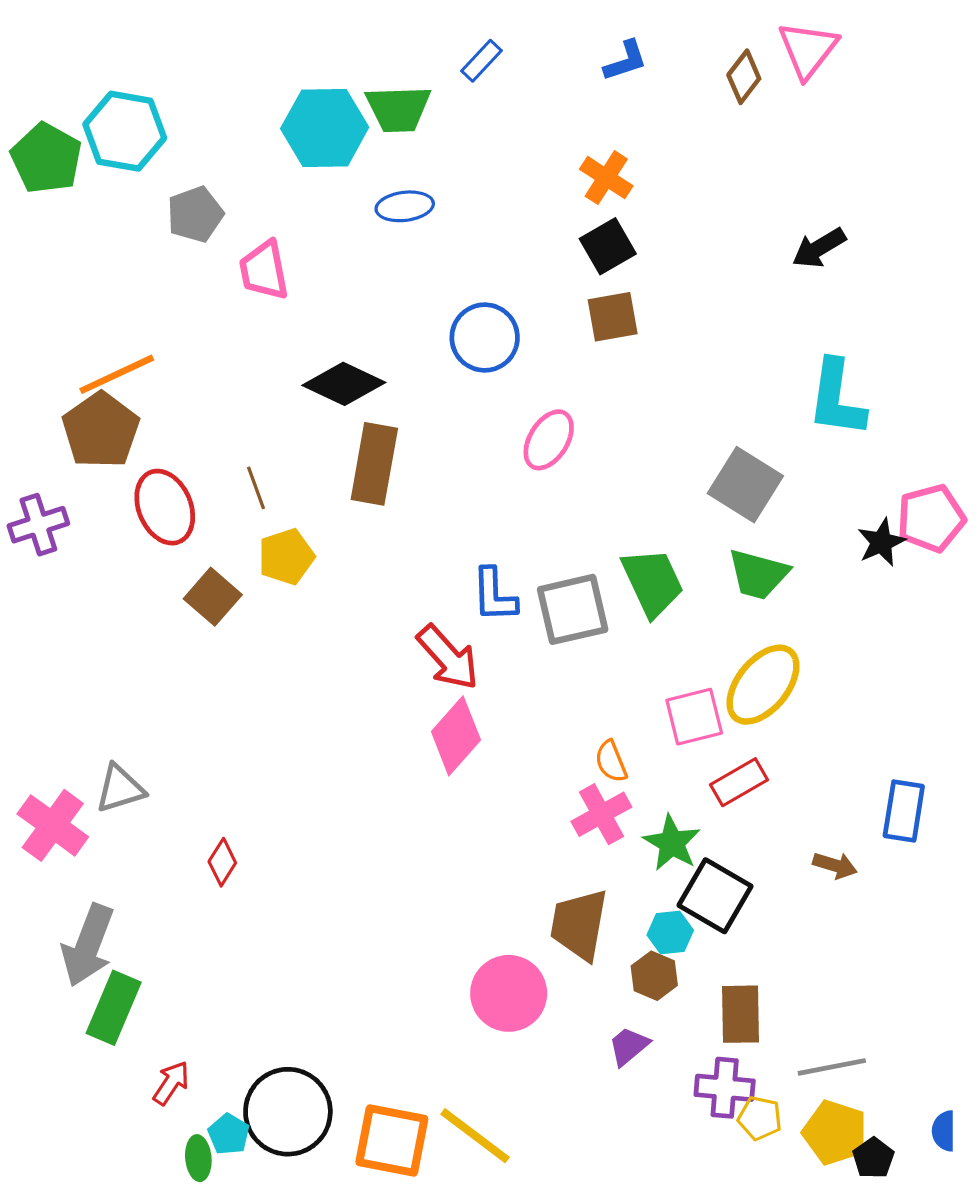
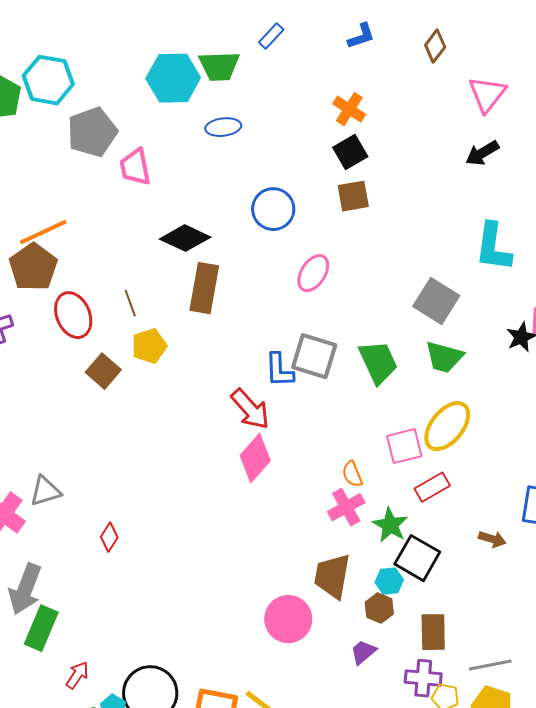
pink triangle: (808, 50) -> (487, 94), moved
gray pentagon: (195, 214) -> (92, 132), size x1.4
gray square: (573, 609) -> (314, 356), moved, turned 30

